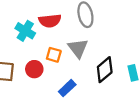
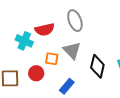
black diamond: (105, 70) -> (97, 66), turned -30

